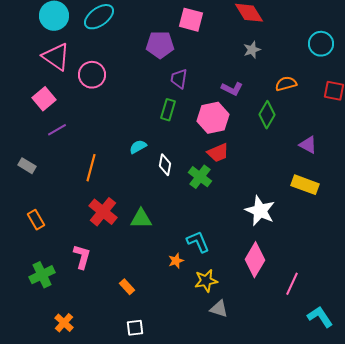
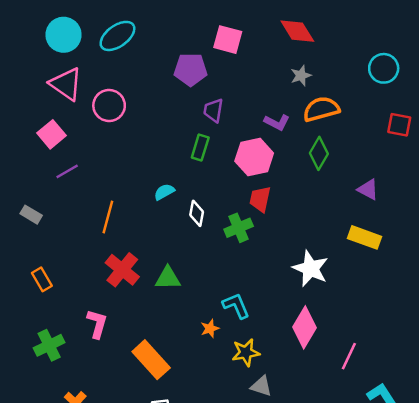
orange semicircle: (286, 84) -> (321, 109), moved, size x1.4
red trapezoid: (218, 153) -> (260, 199), turned 125
green cross: (200, 177) -> (239, 228), turned 30
orange rectangle: (127, 287) -> (151, 360), size x2.0

